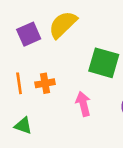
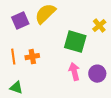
pink arrow: (83, 104) -> (74, 72), moved

